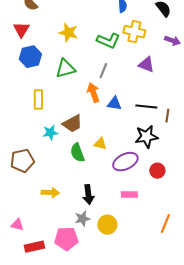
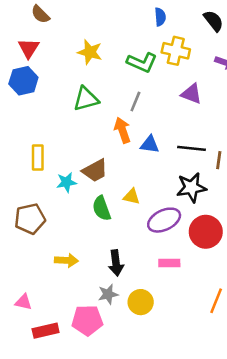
blue hexagon: (30, 57) -> (23, 81), moved
yellow rectangle: (38, 100) -> (38, 158), moved
red circle: (157, 171) -> (206, 232), size x1.6

